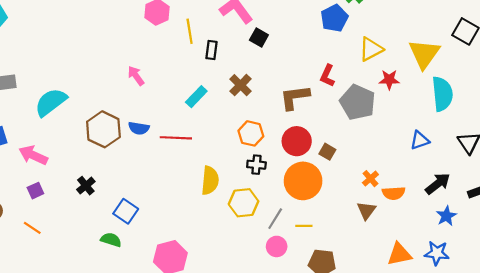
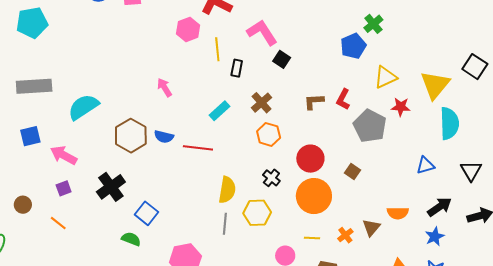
brown L-shape: (295, 97) -> (314, 102), moved, size x0.7
orange hexagon: (251, 133) -> (269, 134), moved
brown square: (327, 152) -> (352, 172), moved
black cross: (256, 165) -> (271, 178), turned 30
orange cross: (370, 179) -> (345, 235), moved
black cross: (86, 186) -> (111, 187), size x1.6
blue star: (446, 216) -> (435, 237), moved
gray line: (275, 219) -> (225, 224), moved, turned -30

